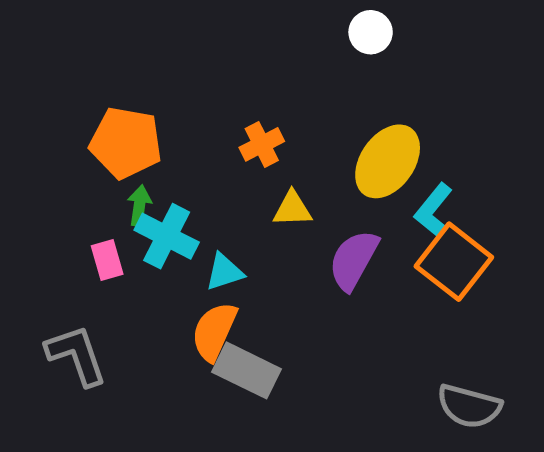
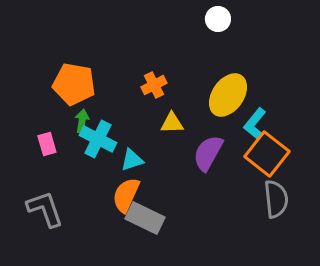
pink rectangle: (107, 260) -> (47, 144), moved
gray semicircle: (469, 406) -> (276, 199), moved, turned -111

